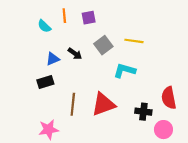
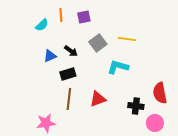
cyan semicircle: (44, 26) -> (42, 25), turned -88
black rectangle: (45, 82) -> (68, 74), moved
red triangle: (103, 104) -> (98, 99), size x0.7

